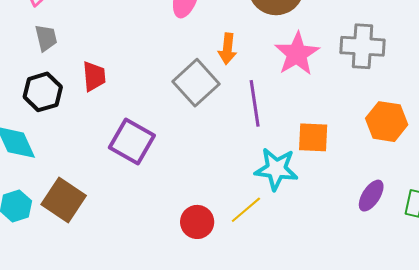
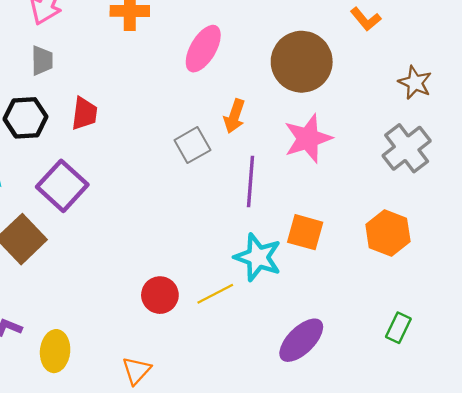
gray cross: (363, 46) -> (407, 148), moved, turned 36
gray square: (196, 83) -> (192, 145), size x0.7
purple square: (132, 142) -> (62, 186), moved
purple ellipse: (371, 196) -> (301, 340), moved, size x1.4

